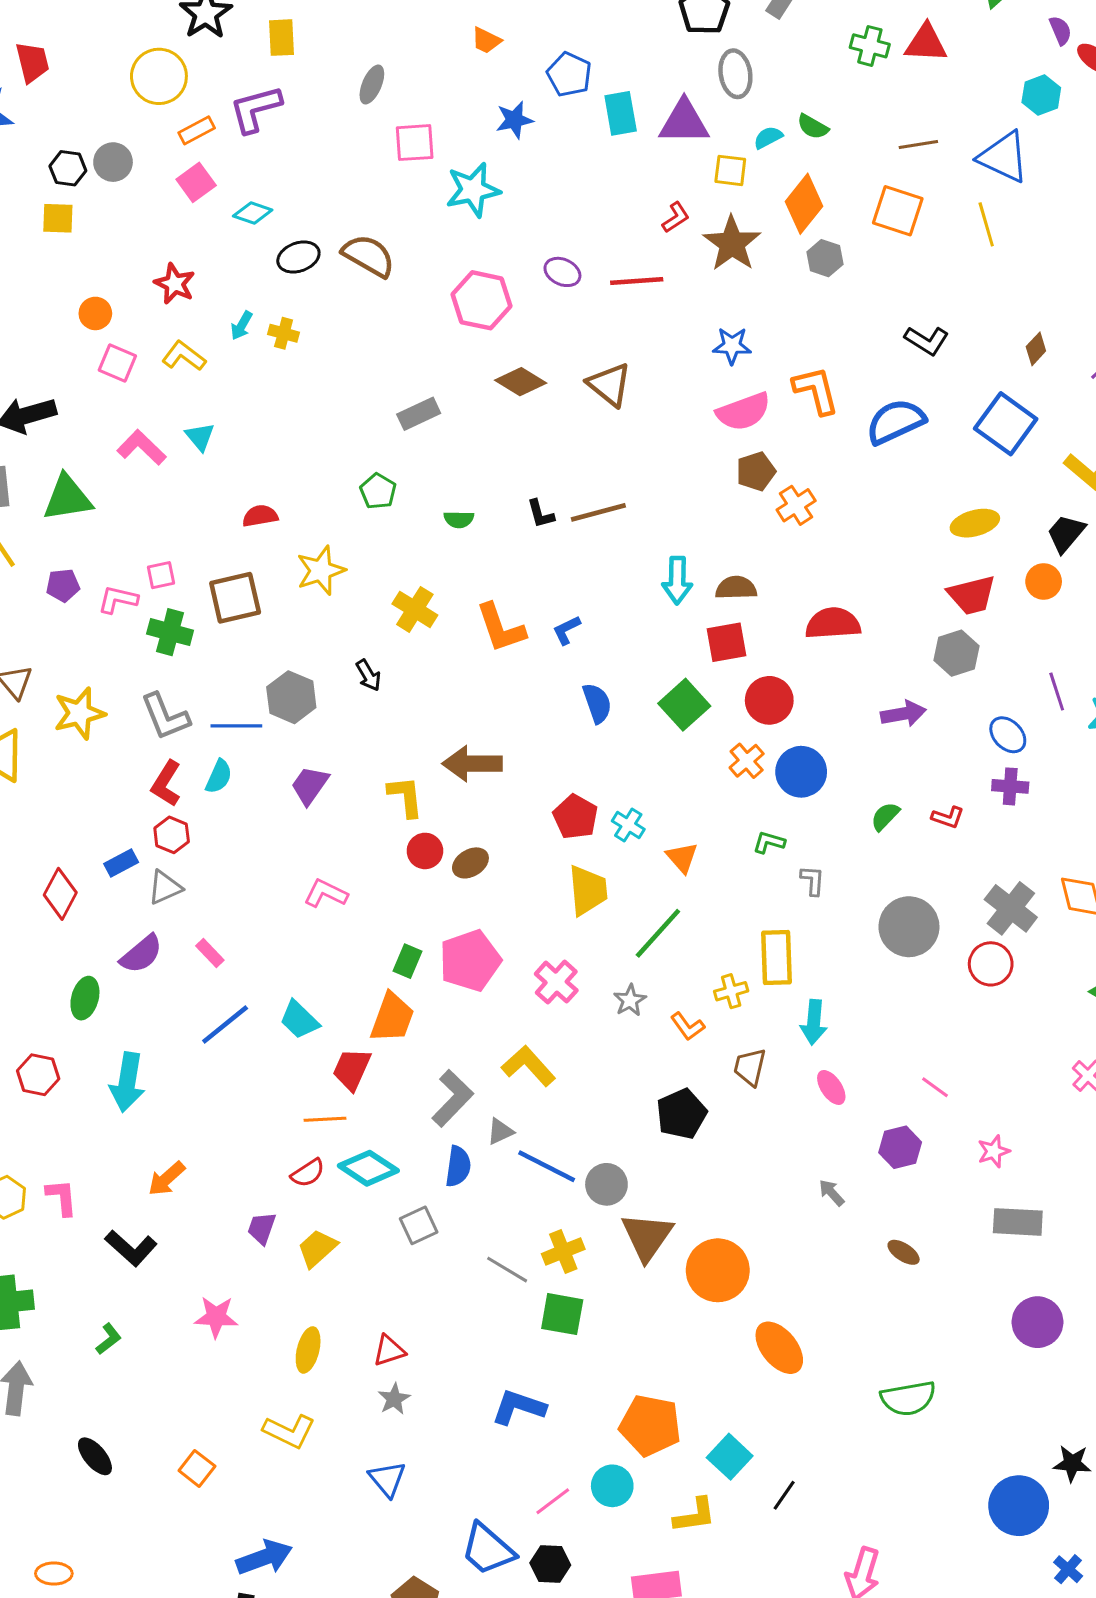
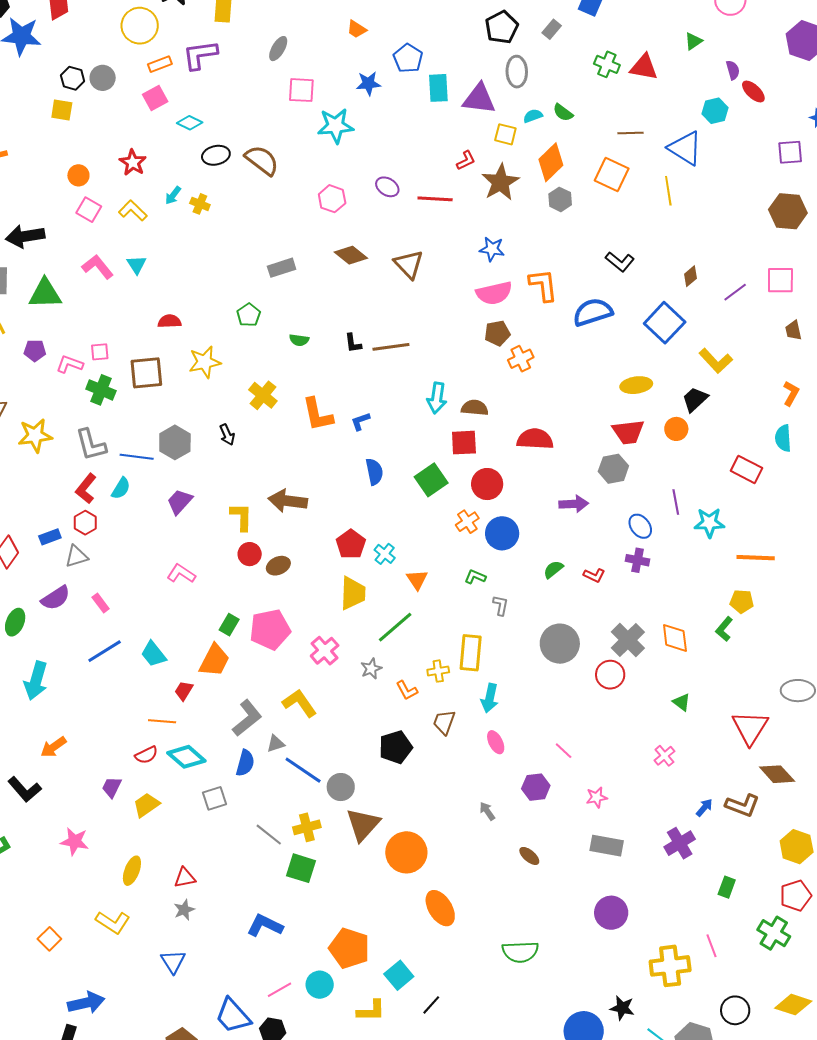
pink hexagon: (482, 300) -> (332, 199), size x0.7
red trapezoid: (352, 1069) -> (184, 691), size x0.7

